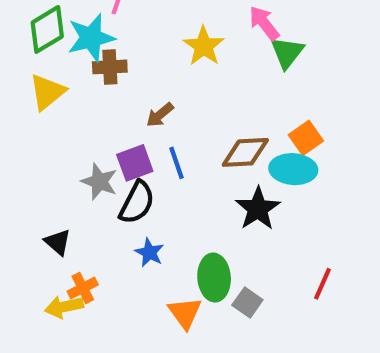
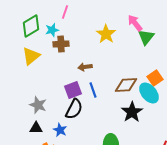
cyan star: (91, 38) -> (52, 30), size x0.6
brown arrow: (160, 115) -> (85, 67), turned 32
cyan ellipse: (293, 169) -> (149, 93), turned 45
gray star: (99, 182) -> (38, 105), moved
black triangle: (58, 242) -> (36, 128), turned -40
blue star: (149, 253) -> (60, 130), moved

